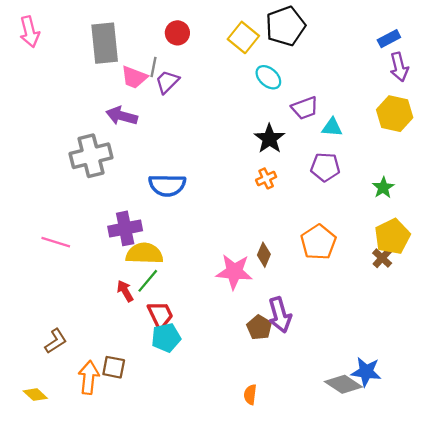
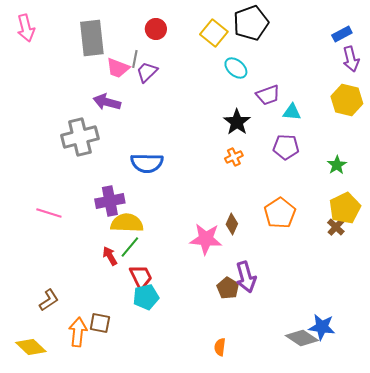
yellow diamond: (35, 395) -> (31, 347), size x1.4

